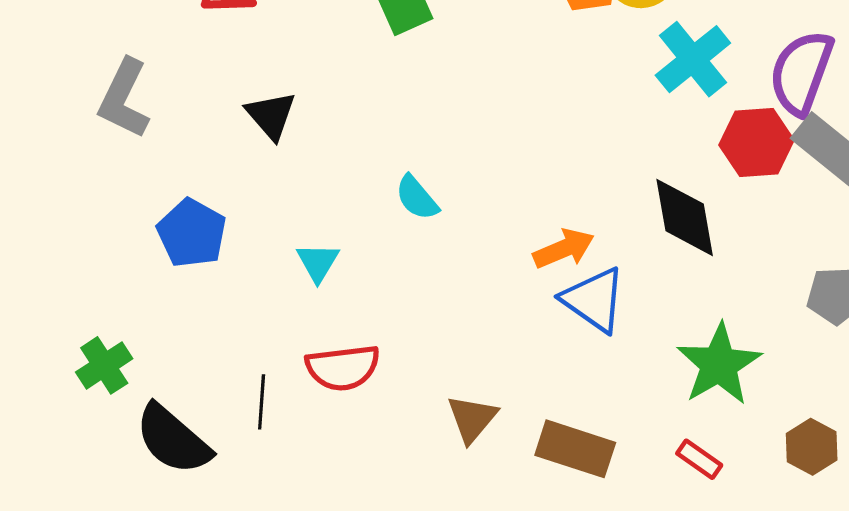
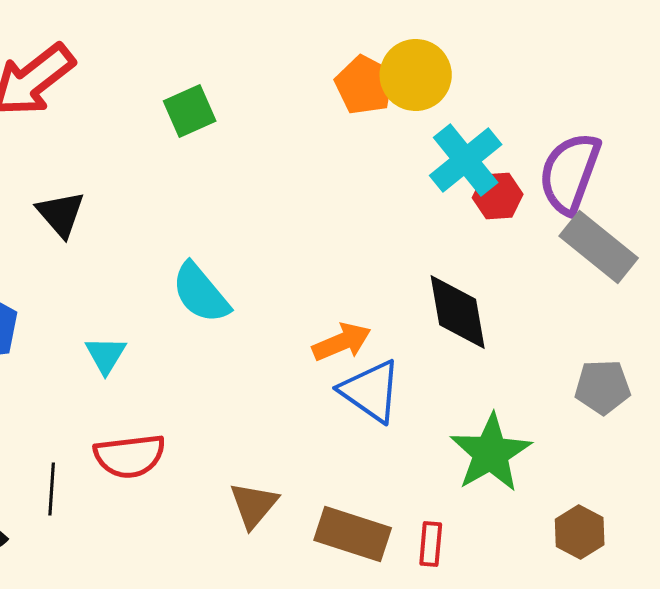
red hexagon: (756, 142) -> (498, 196), moved, size x0.7
cyan semicircle: (417, 198) -> (201, 293), size x1.4
red rectangle: (699, 459) -> (431, 544), moved, turned 60

